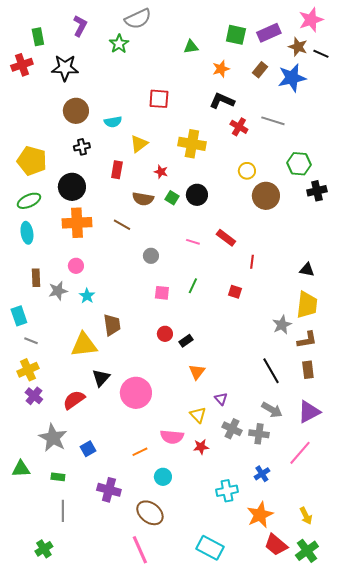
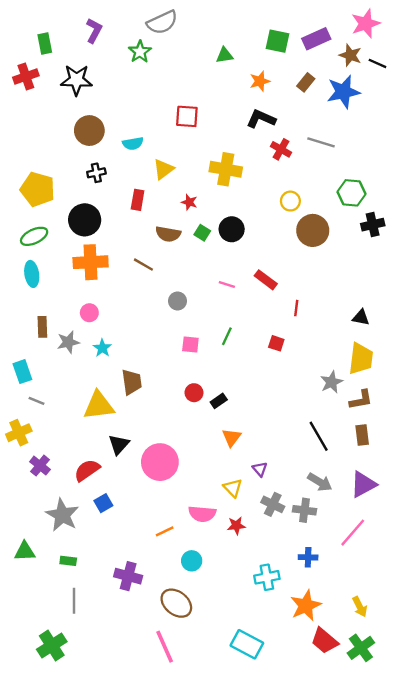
yellow cross: (28, 370) -> (19, 433), moved
blue square: (88, 449) -> (103, 503), moved
blue cross: (262, 474) -> (308, 557), turned 35
green cross: (44, 549) -> (52, 645), size x1.4

